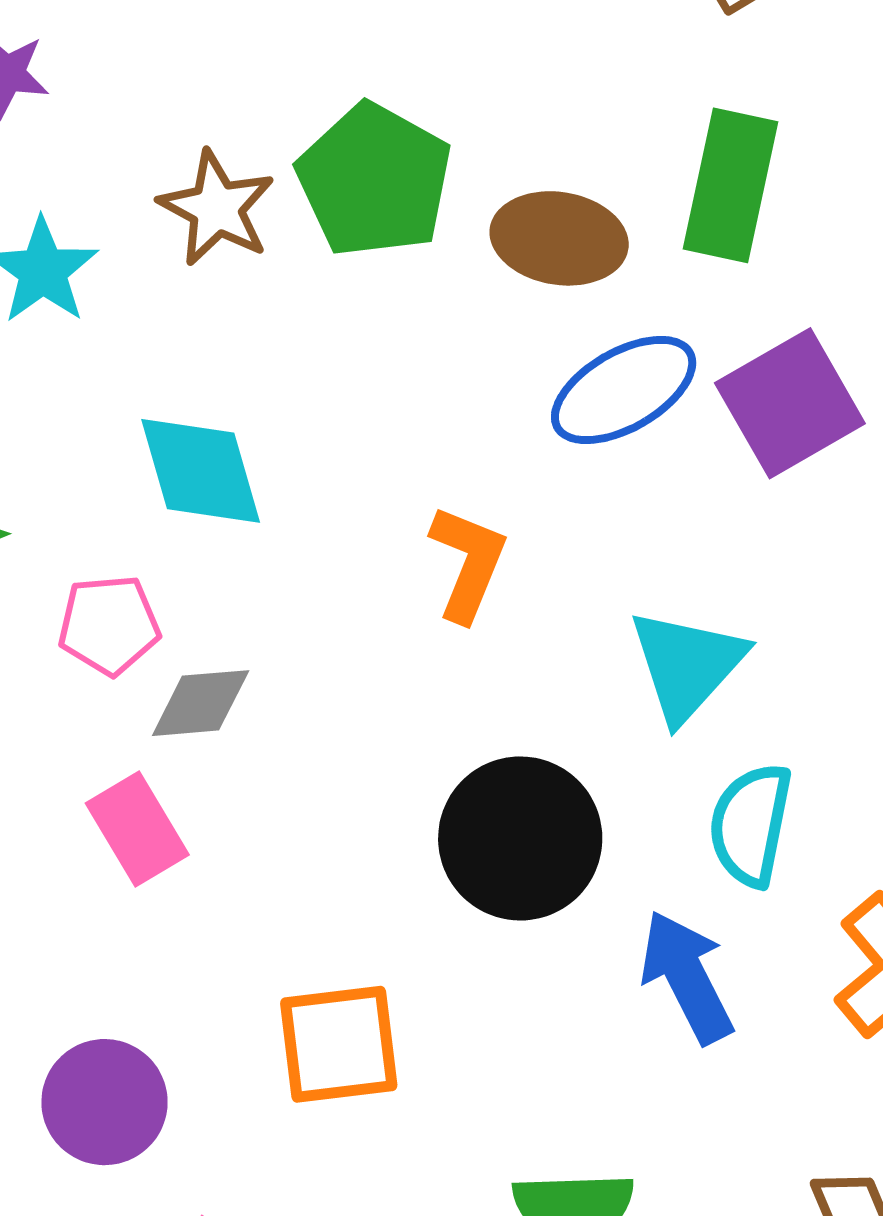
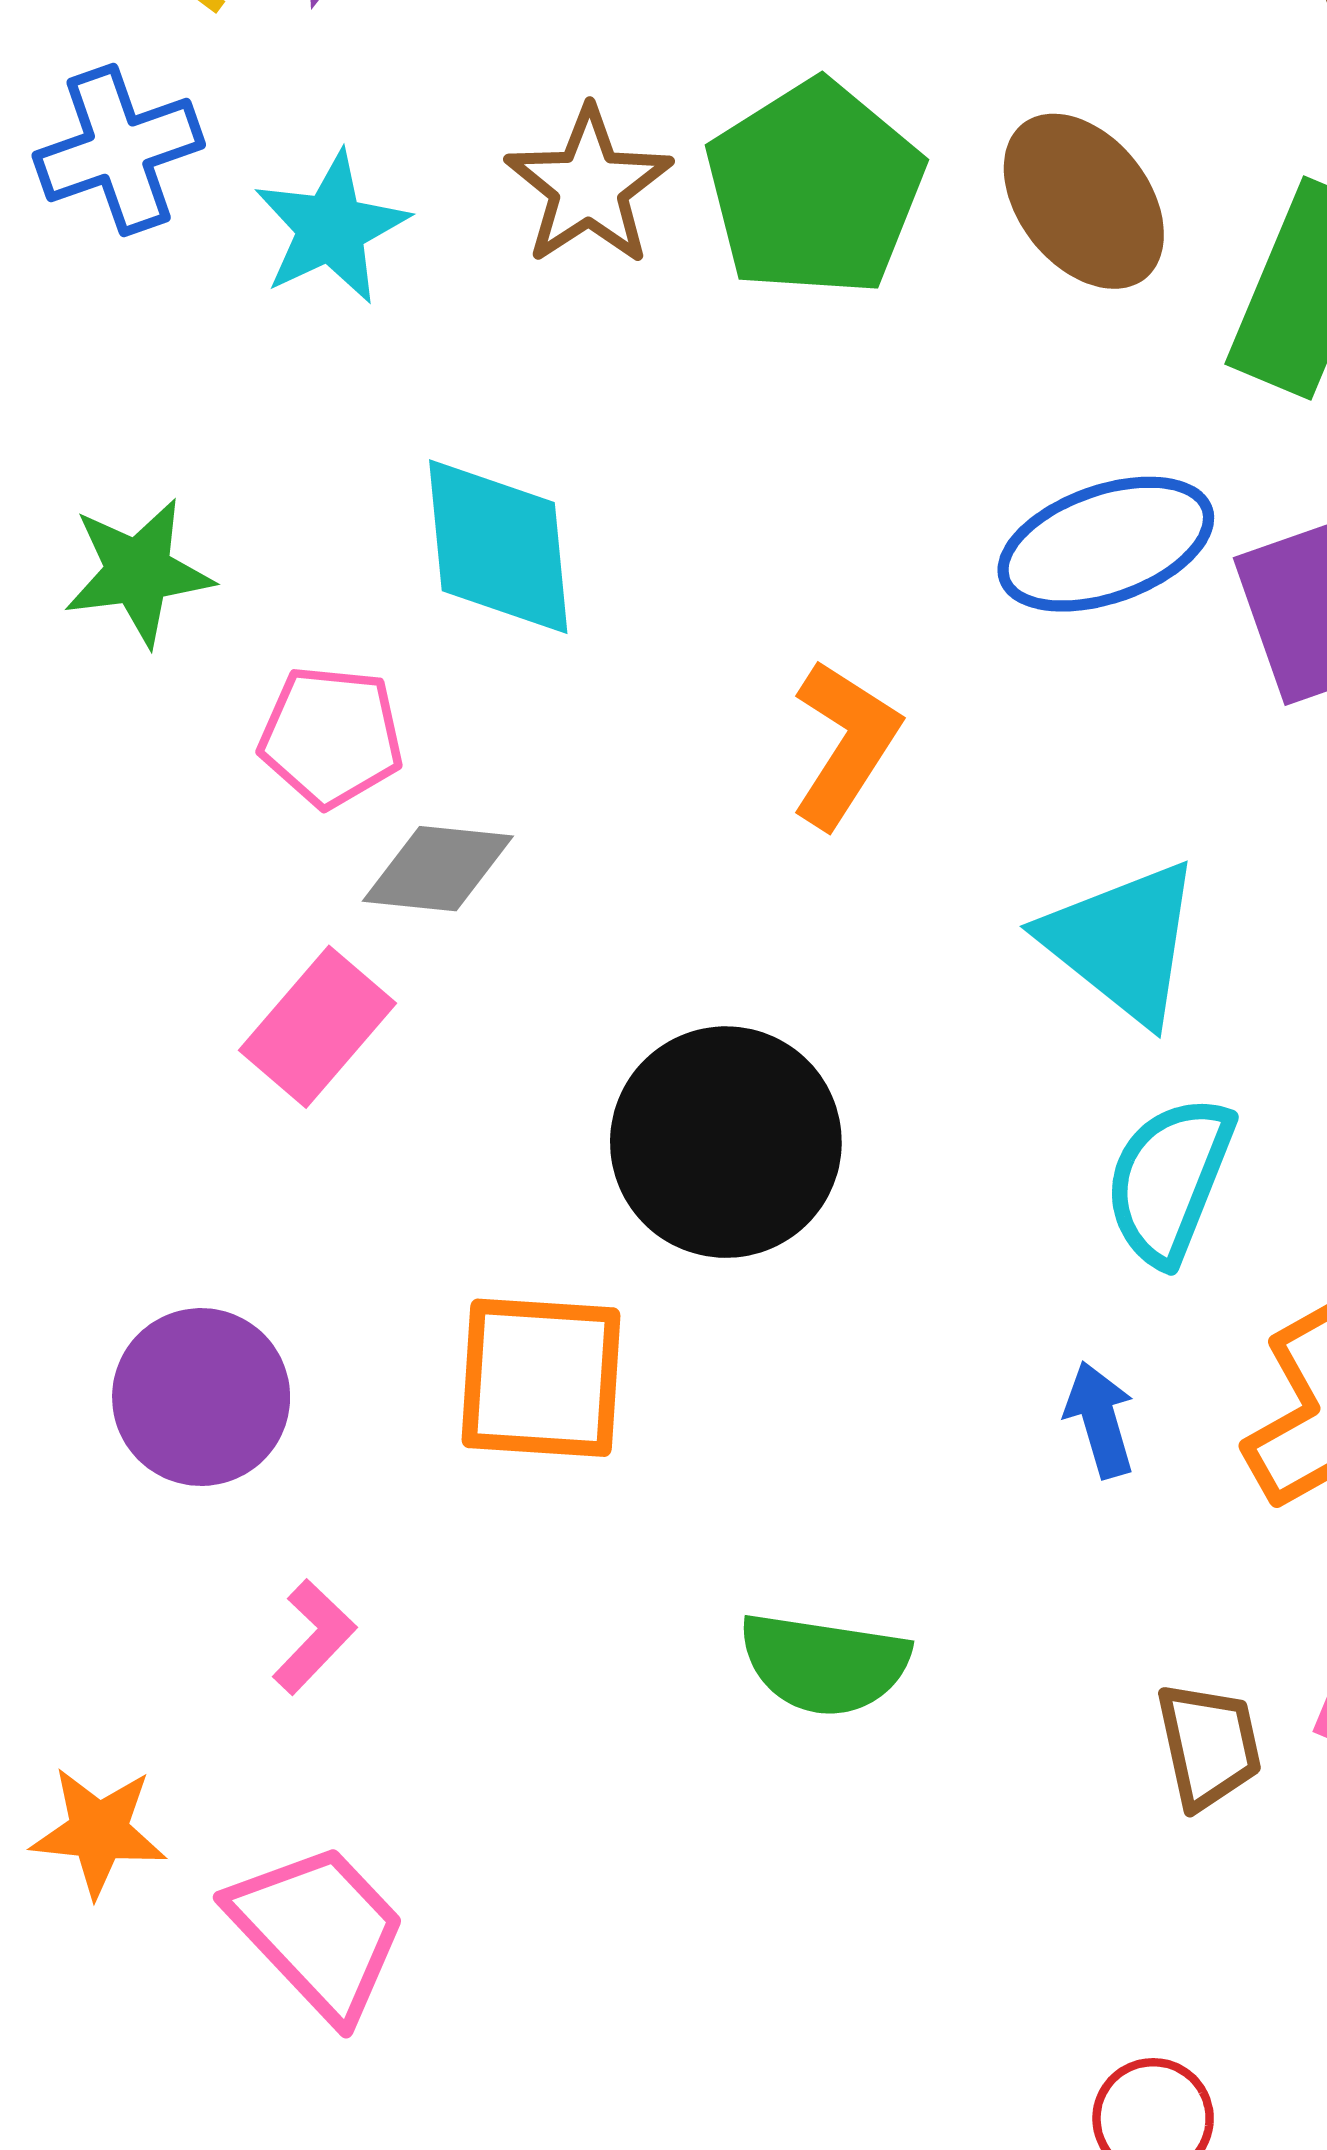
brown ellipse: (559, 238) -> (1084, 201), moved, turned 32
cyan triangle: (687, 665) -> (1122, 942), turned -44
pink rectangle: (137, 829) -> (317, 1027), turned 61
black circle: (520, 838) -> (726, 1142), moved
blue arrow: (687, 977) -> (1100, 1420), moved, size x0.6

